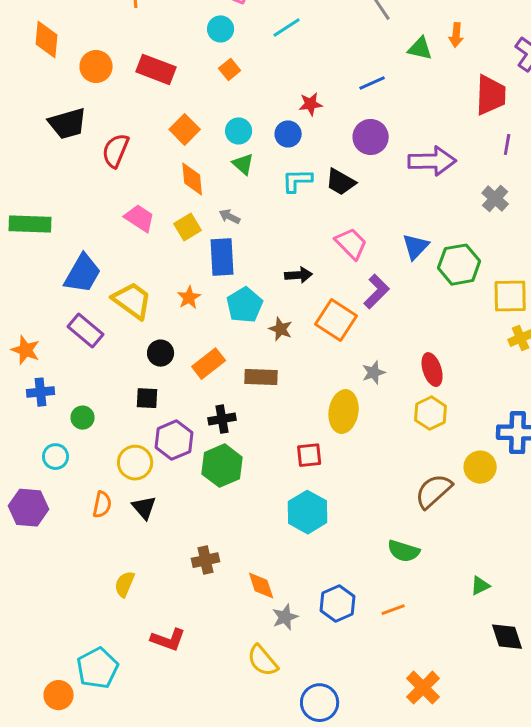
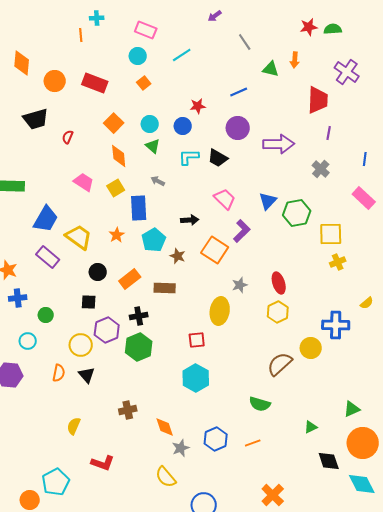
red semicircle: (116, 151) -> (68, 137), size x0.6
gray arrow: (230, 217) -> (158, 181), moved

